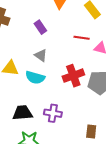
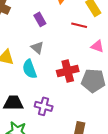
red line: (82, 38) -> (79, 25), moved
cyan semicircle: (35, 77) -> (29, 69), turned 48

